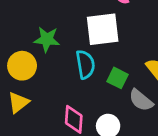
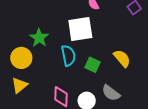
green star: (47, 39) -> (39, 38), turned 30
gray semicircle: (141, 100) -> (111, 93), moved

